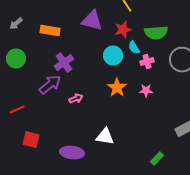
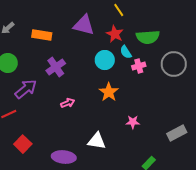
red star: (123, 30) -> (115, 34), turned -30
purple arrow: (50, 85) -> (26, 89), moved
pink star: (146, 91) -> (133, 122), moved
red square: (31, 140) -> (23, 144), turned 30

